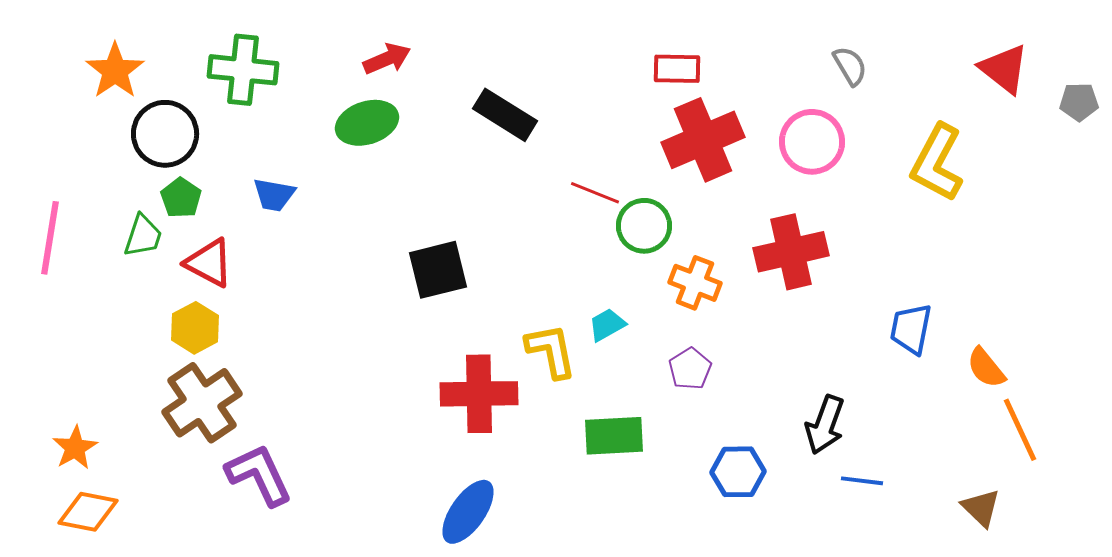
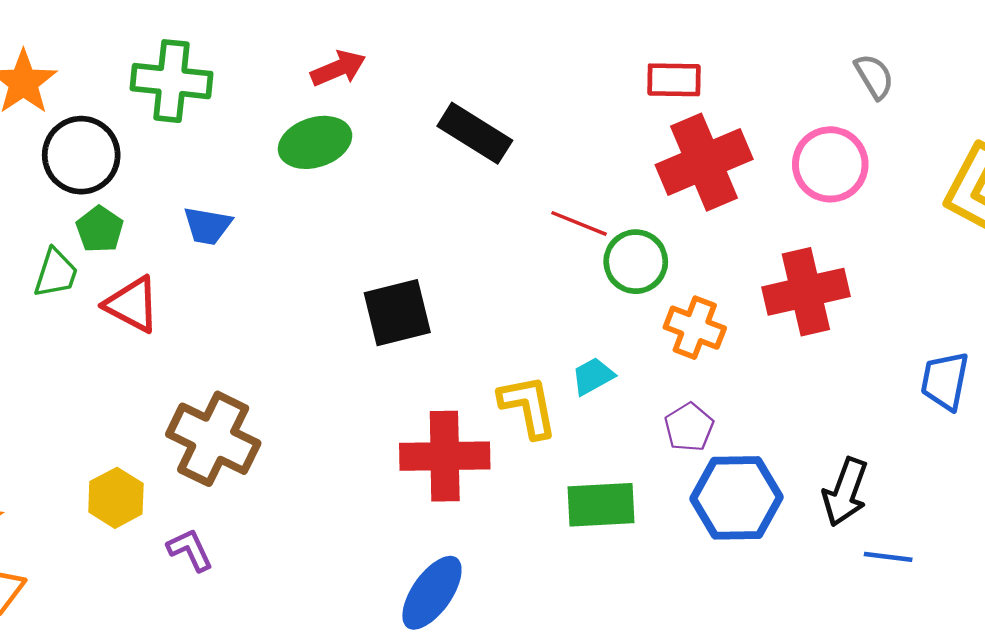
yellow hexagon: (195, 328) -> (116, 498), moved
brown cross: (202, 403) -> (213, 439), moved, turned -30
blue hexagon: (738, 472) -> (736, 498), moved, size x1.4
purple L-shape: (259, 475) -> (190, 550), size x0.6

